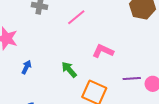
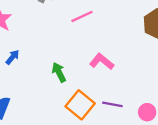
purple line: (132, 78) -> (112, 104), moved

